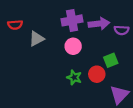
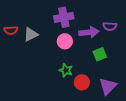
purple arrow: (99, 24) -> (89, 32), moved
red semicircle: (15, 25) -> (11, 30), moved
red circle: (97, 74) -> (82, 82), moved

